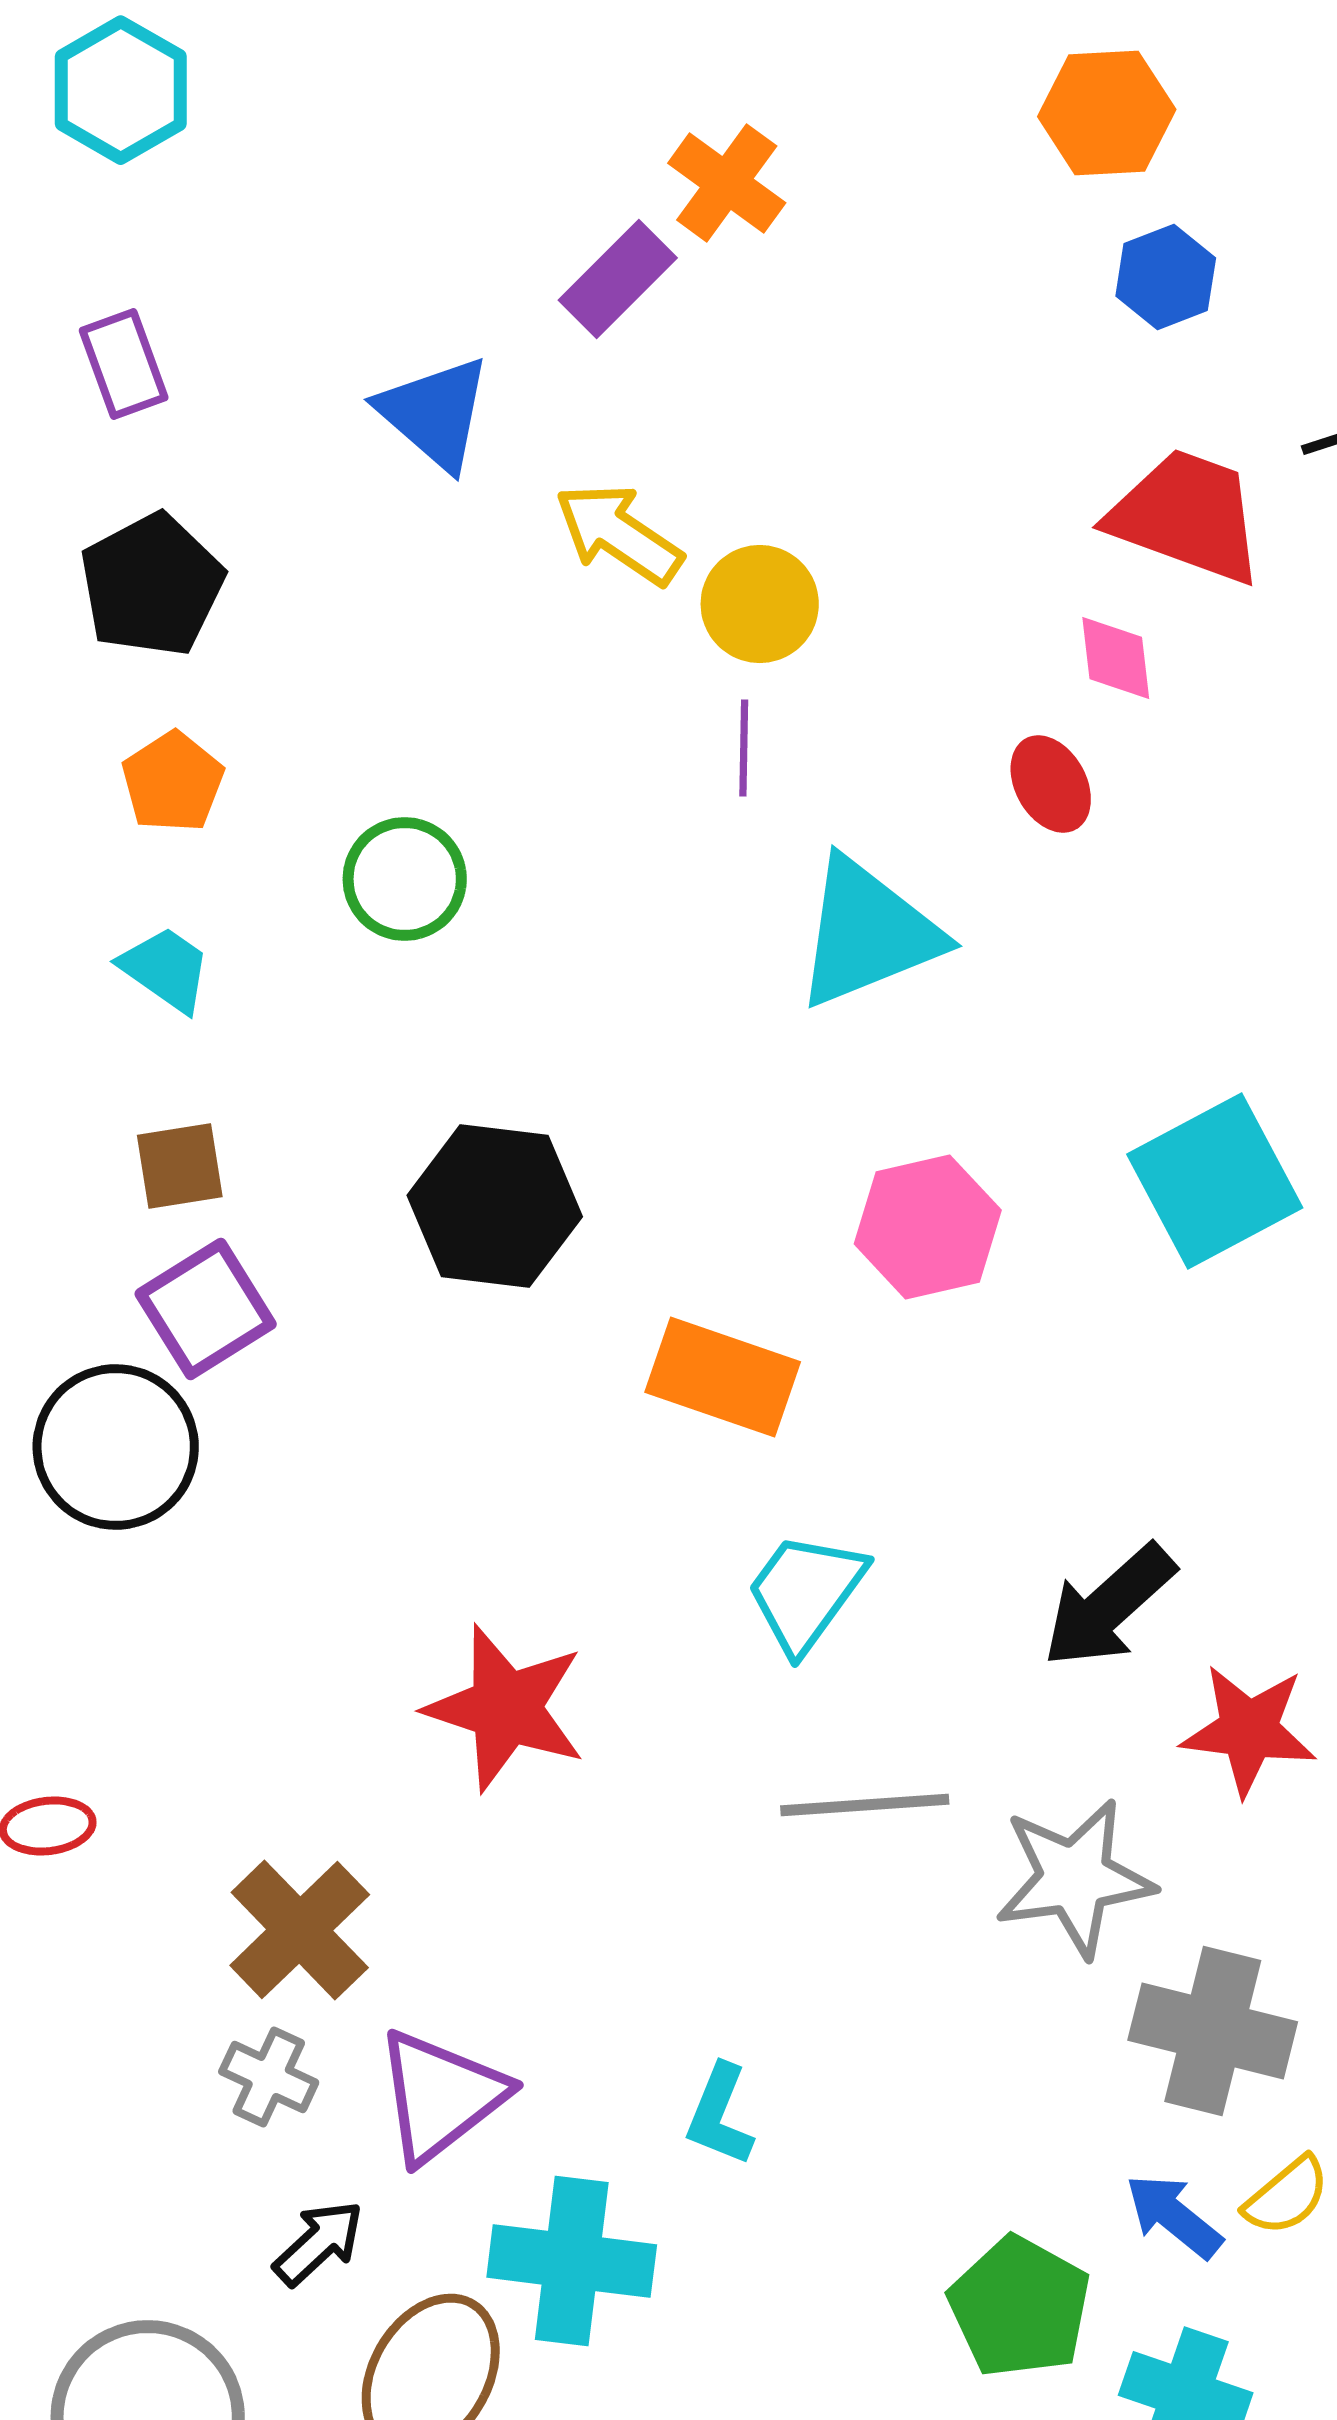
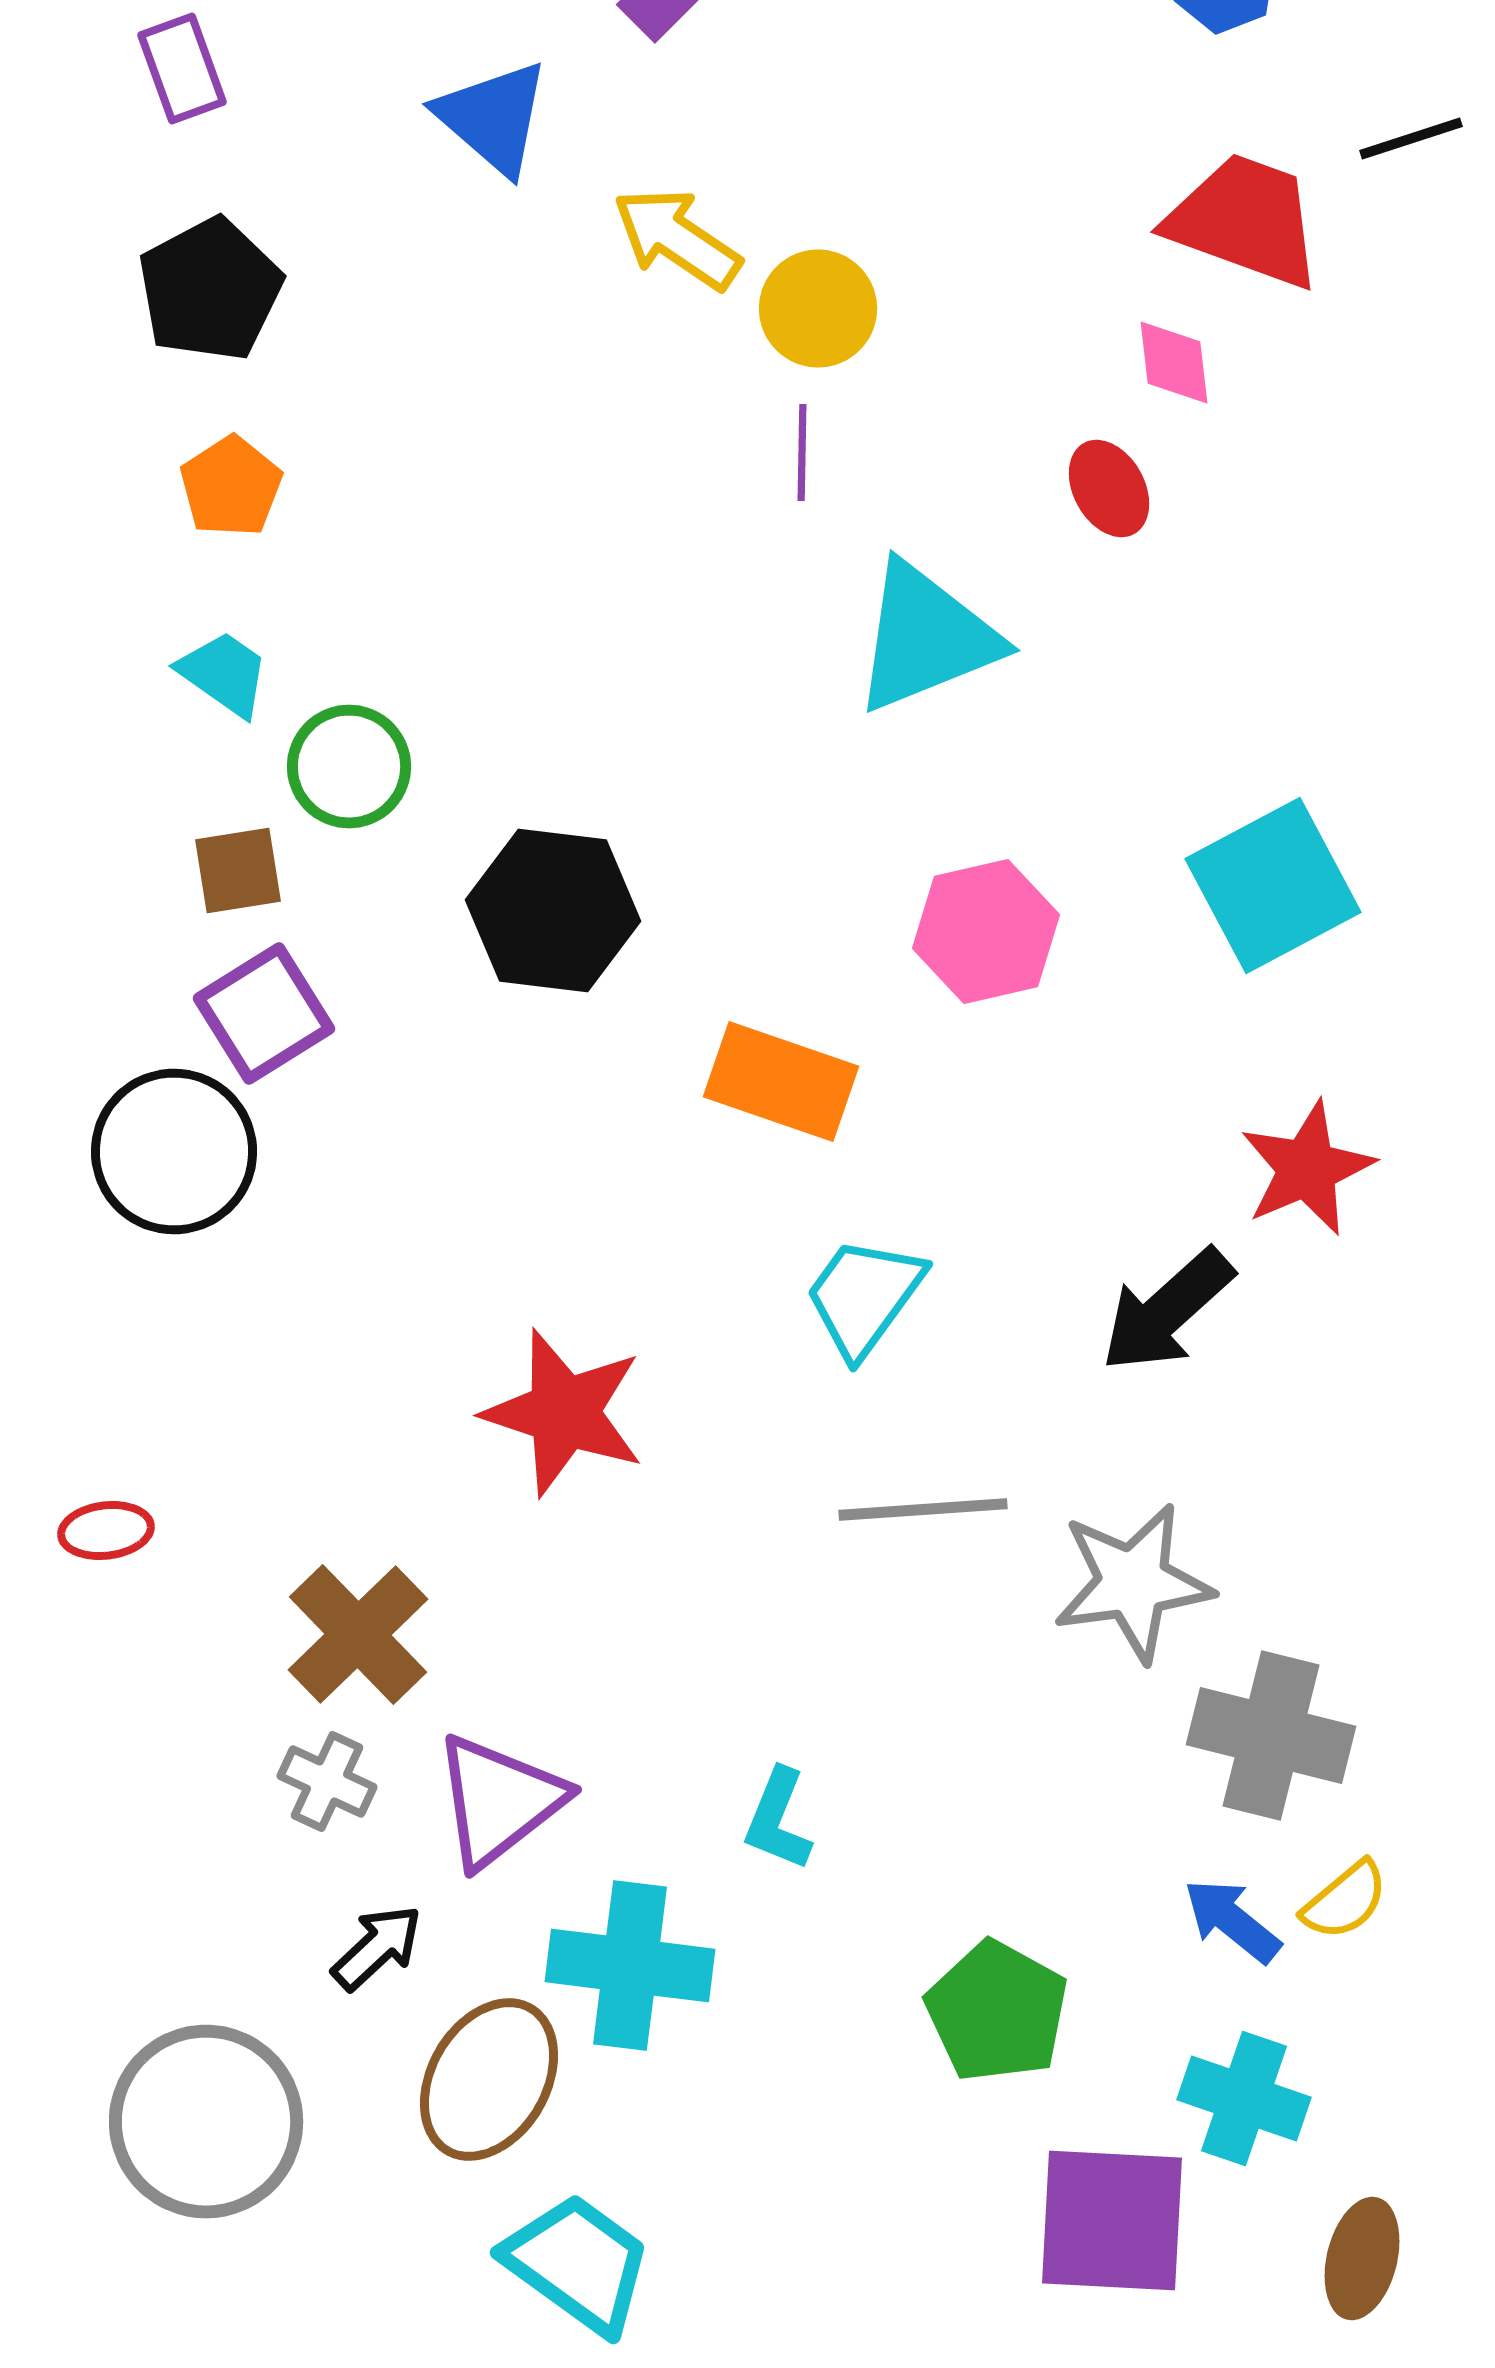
green circle: (405, 879) -> (349, 767), moved
red star: (1249, 1730) -> (1307, 1169), moved, turned -30
green pentagon: (1020, 2307) -> (997, 2012), moved

